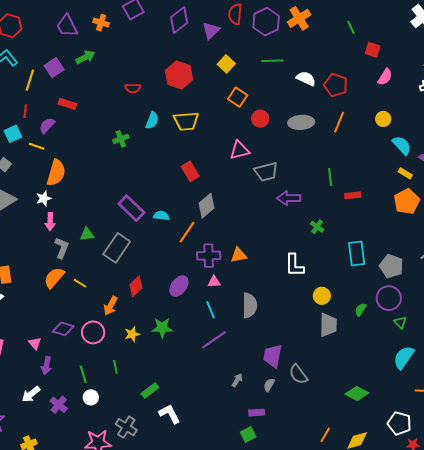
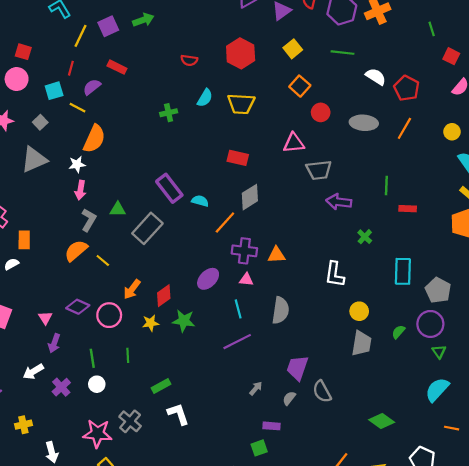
red rectangle: (190, 171) -> (238, 158), turned -54
red diamond: (136, 286) -> (164, 296), moved

